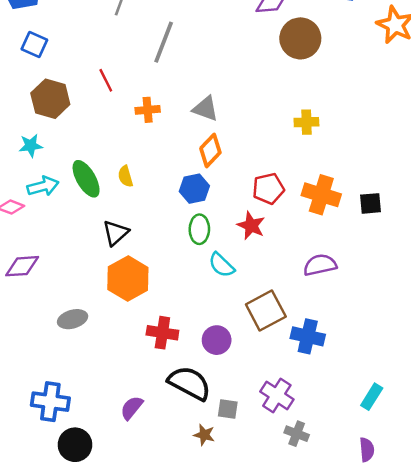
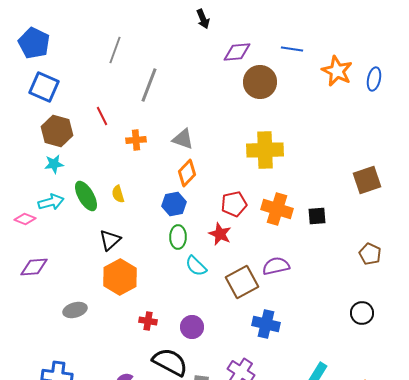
blue square: (34, 45) -> (44, 87), size x1.4
yellow cross: (306, 122) -> (265, 150), size x1.8
cyan star: (31, 146) -> (54, 164), moved
brown square: (266, 311) -> (242, 282), moved
red cross: (162, 333) -> (148, 321), size x0.7

